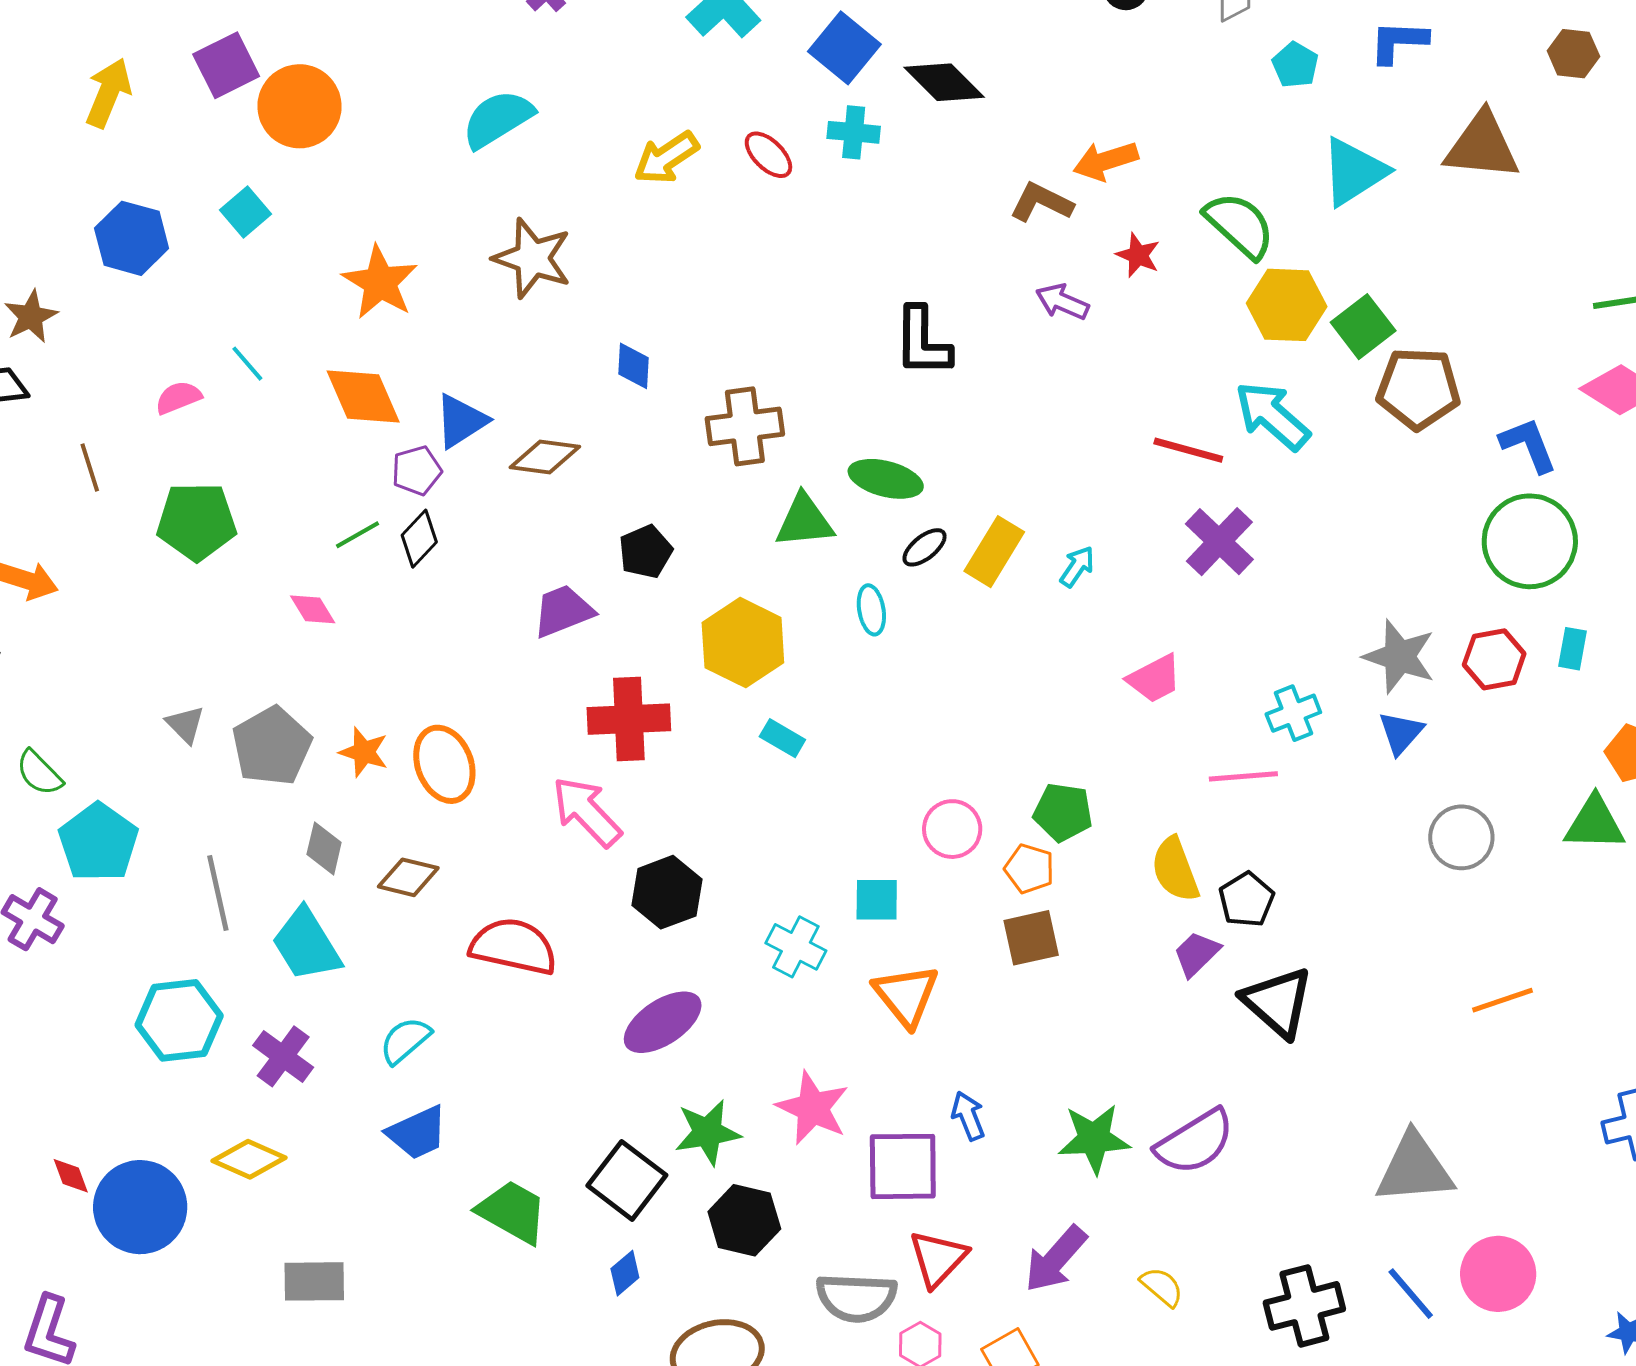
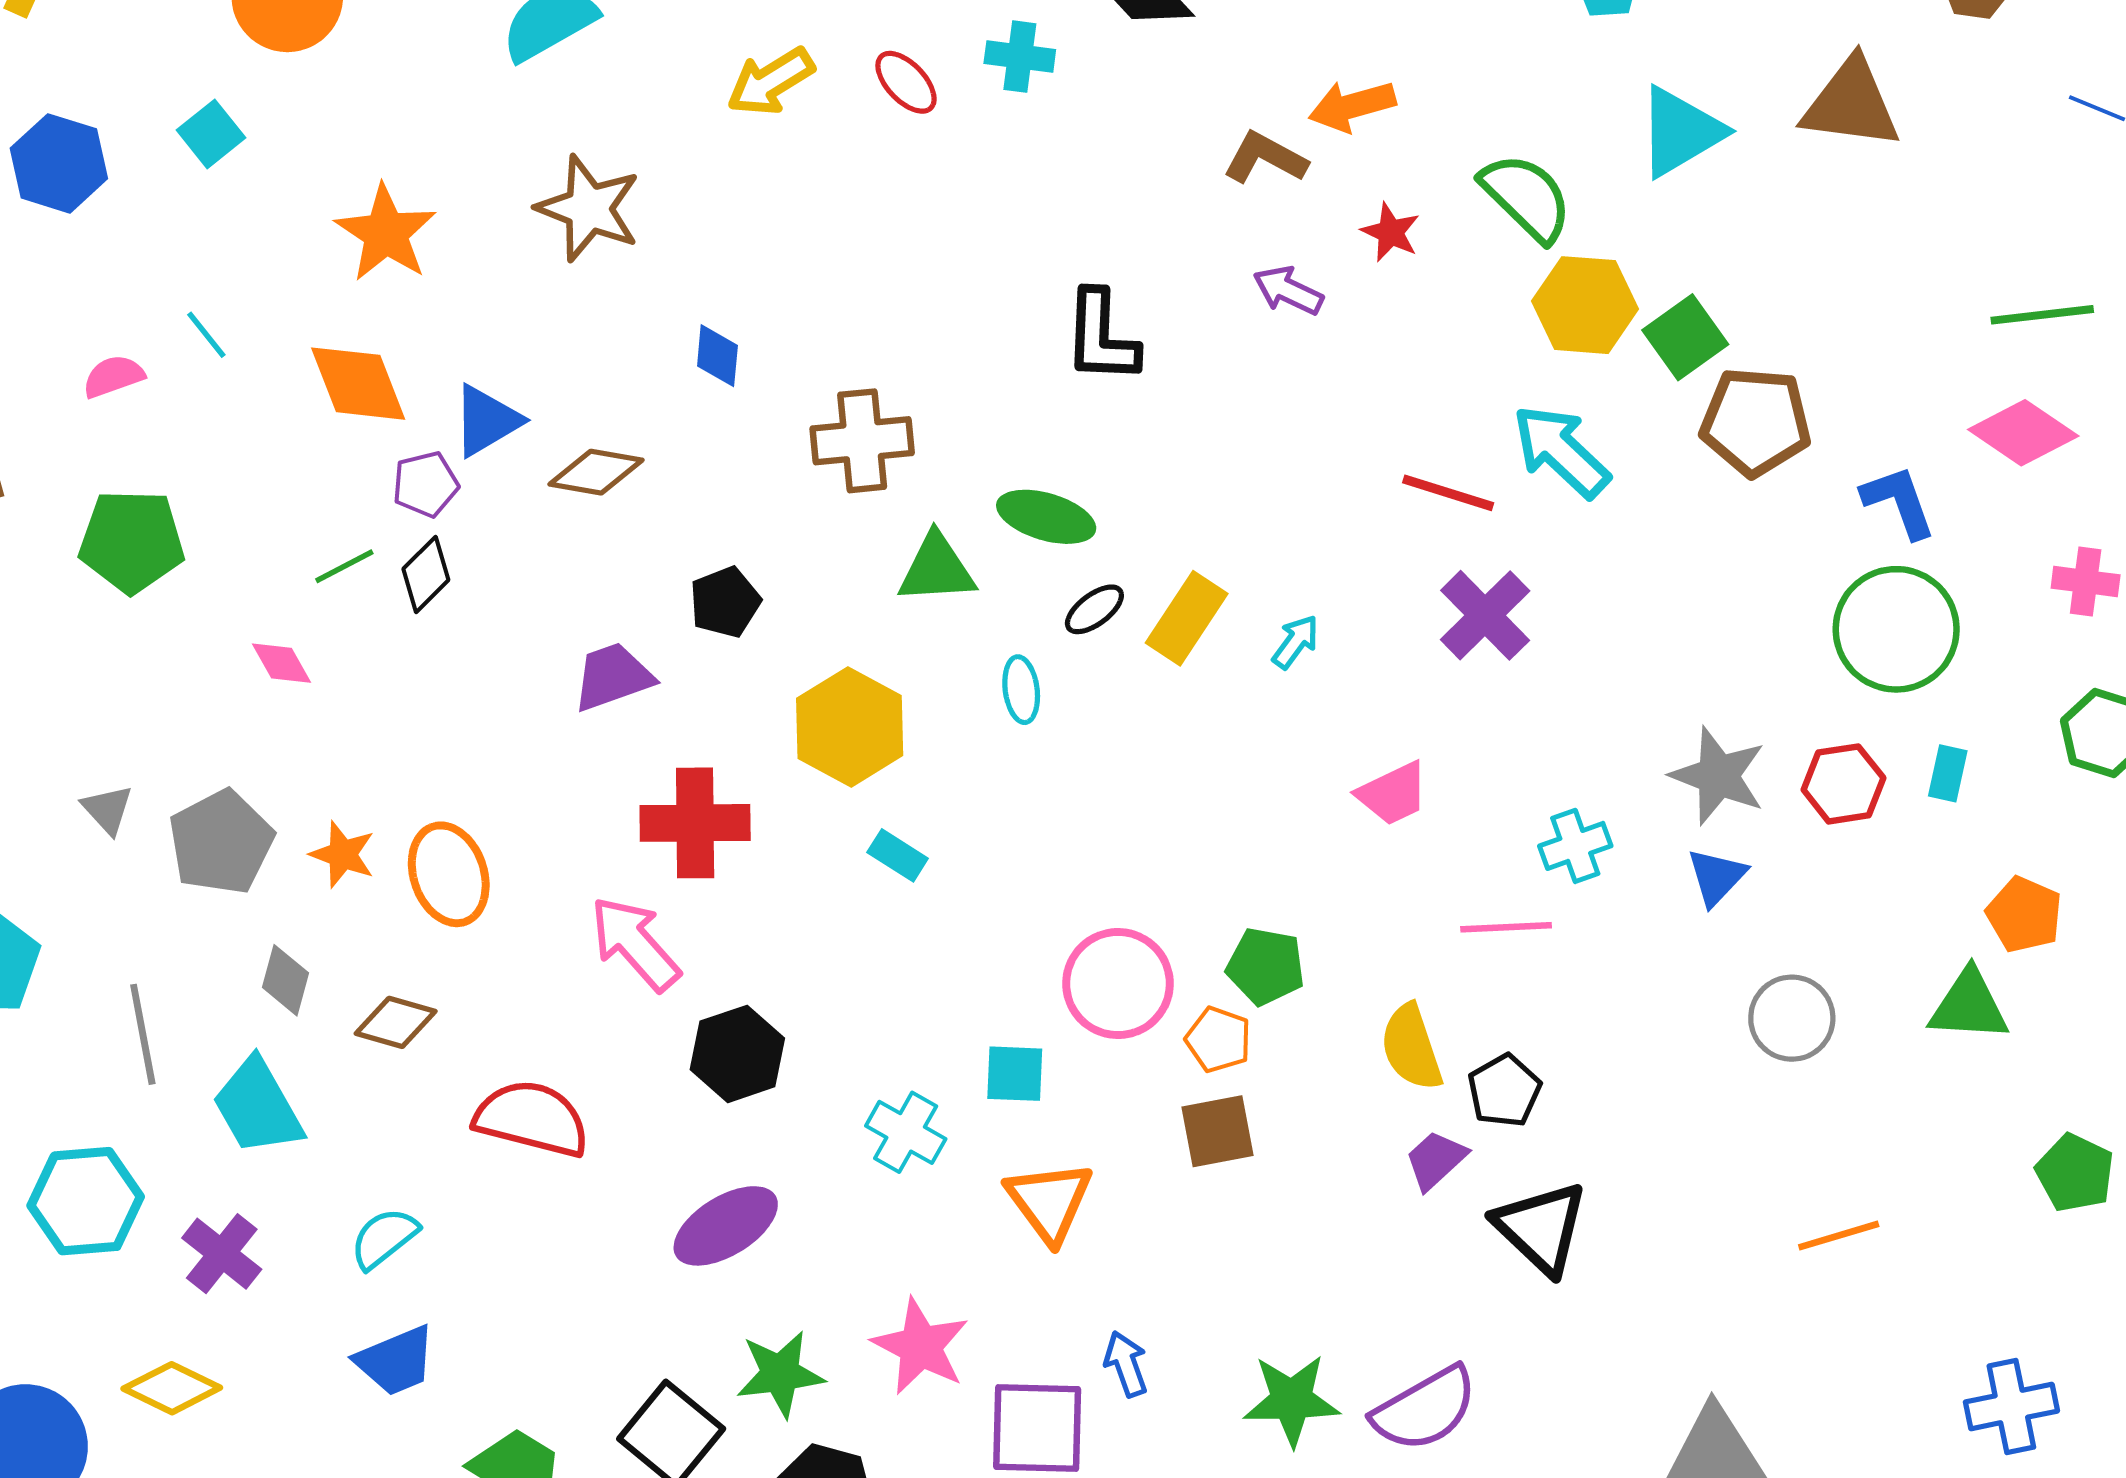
pink circle: (952, 829) -> (1118, 984), size x1.4

